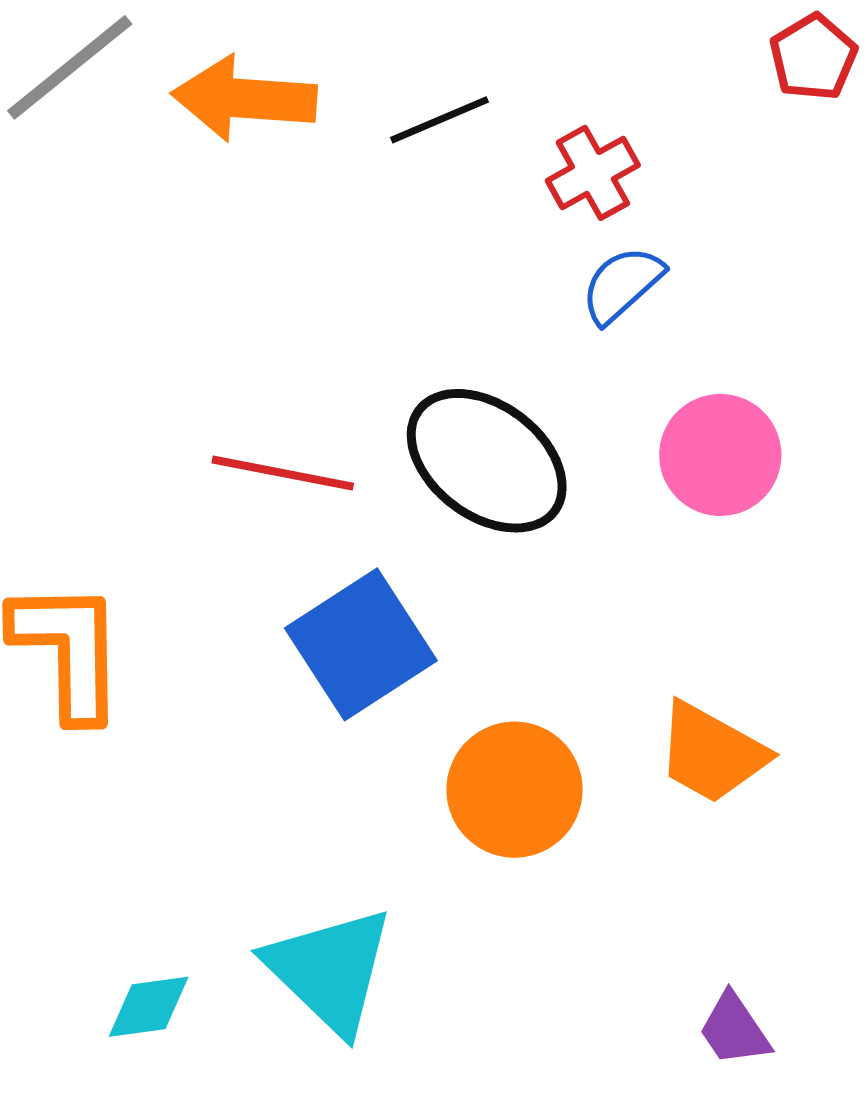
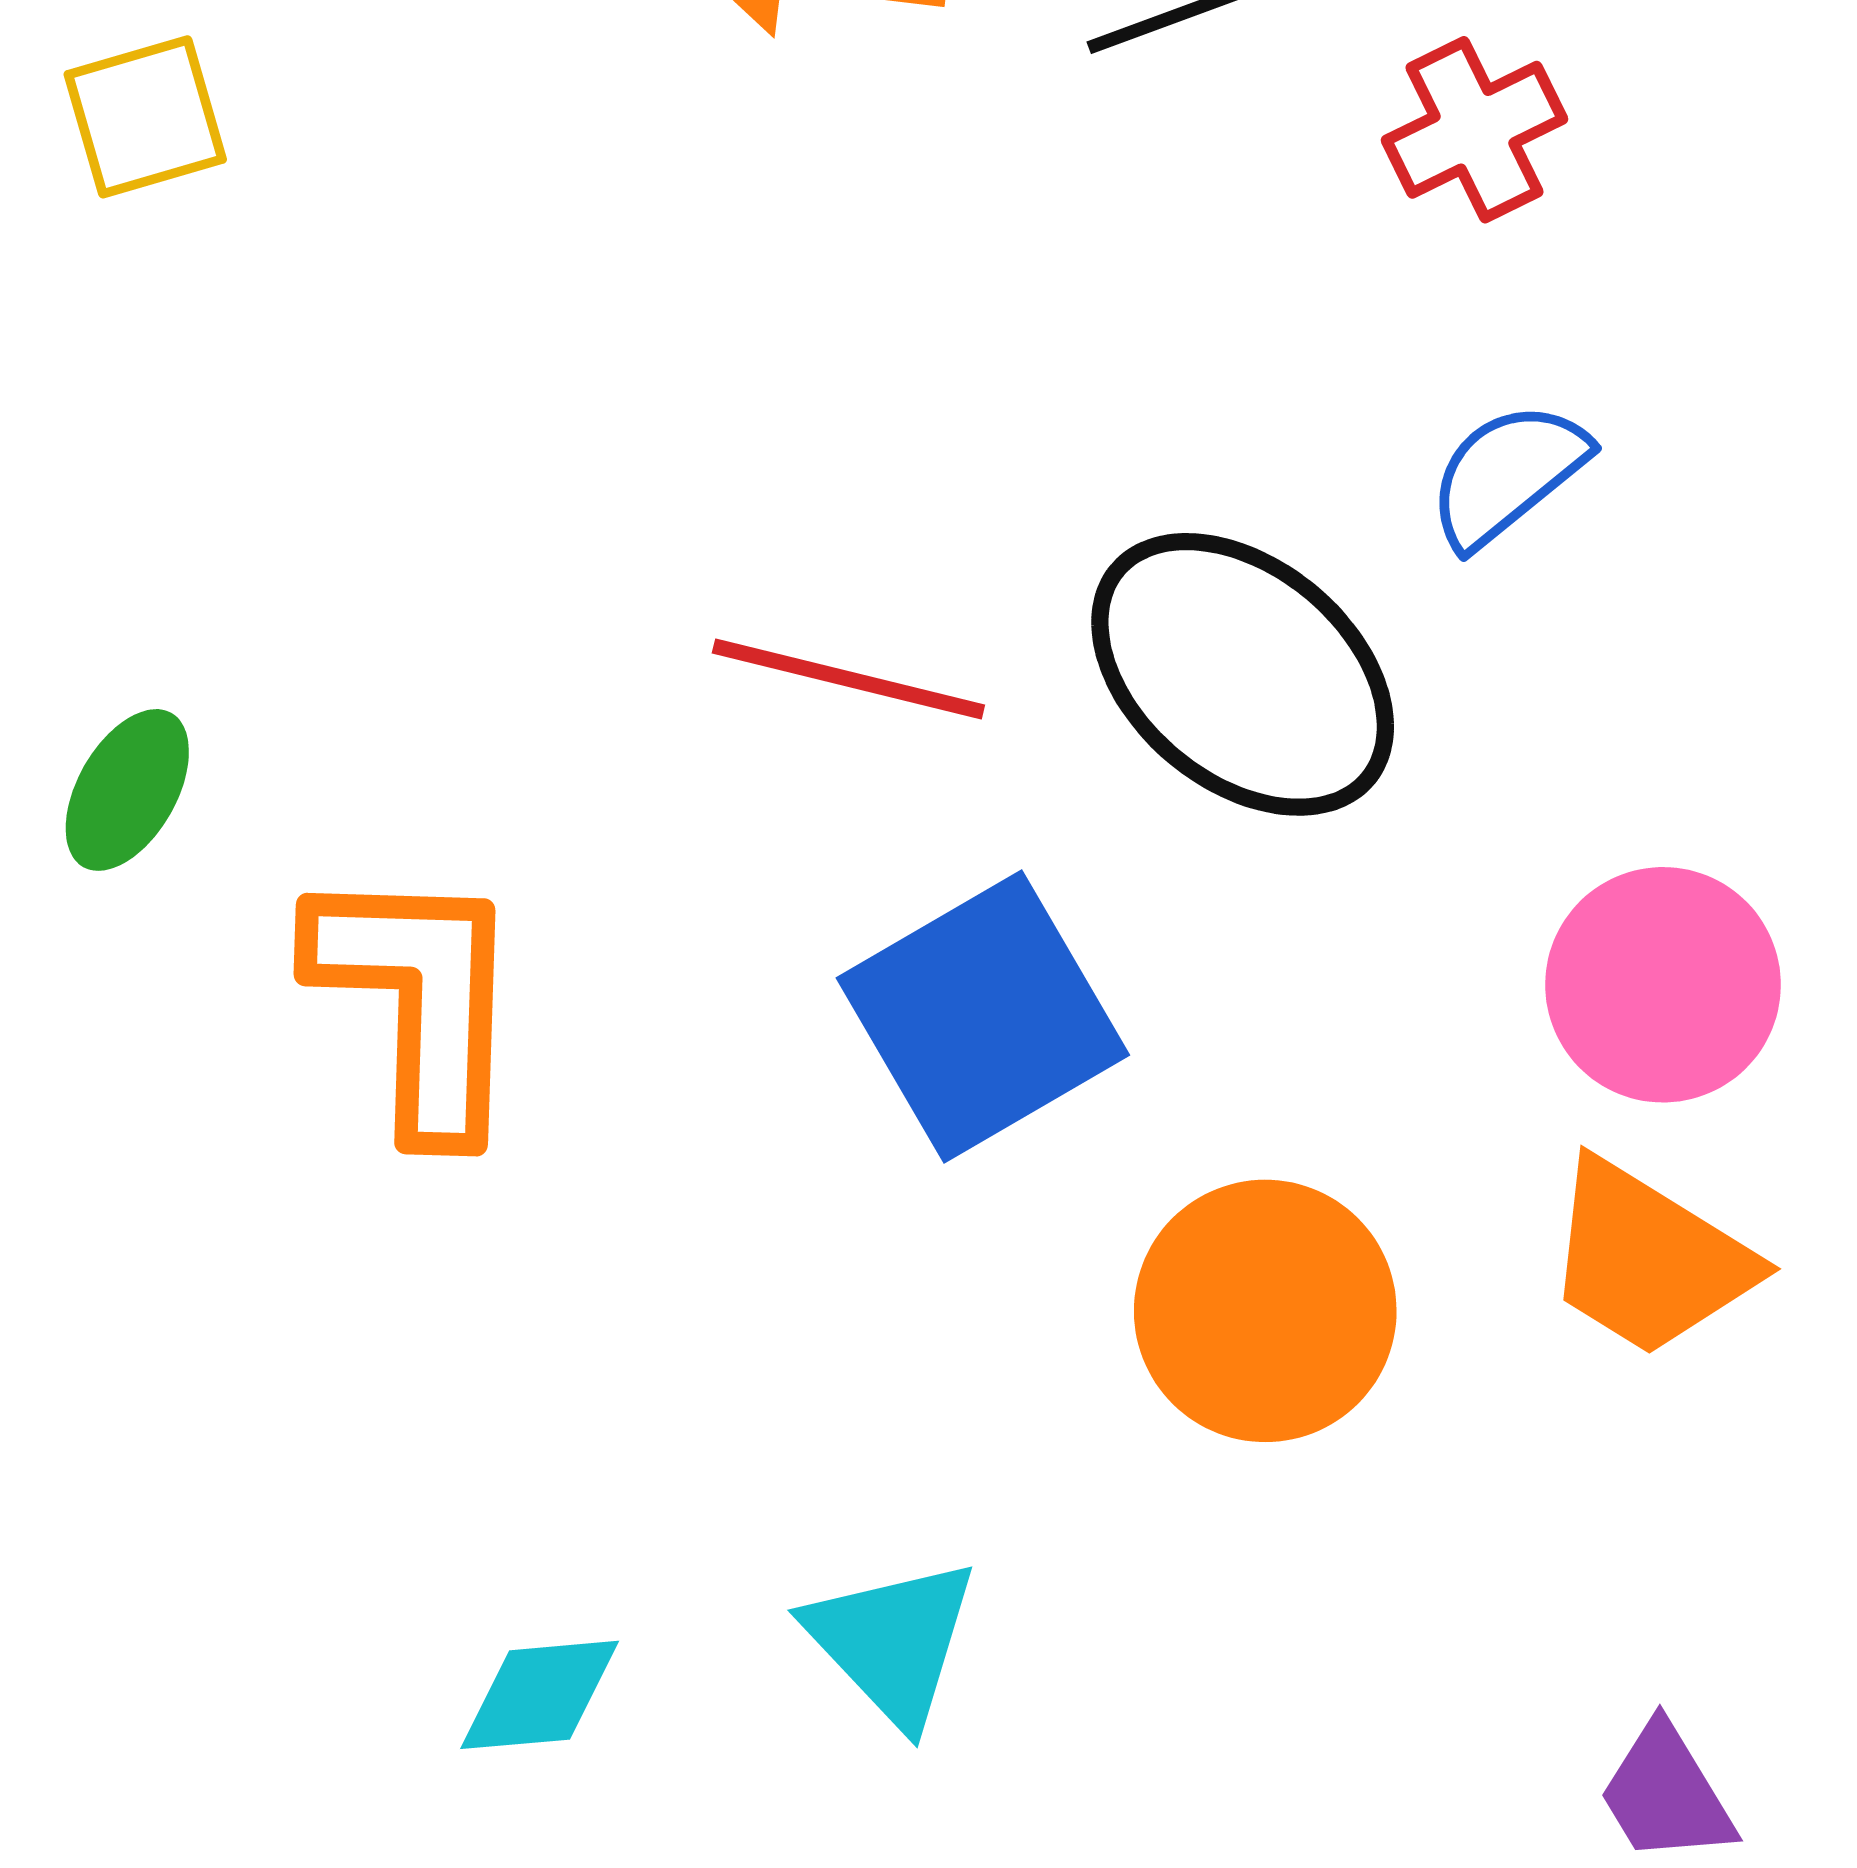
blue semicircle: (622, 285) -> (1507, 474), moved
pink circle: (720, 455) -> (1663, 985), moved
cyan triangle: (330, 970) -> (892, 1642), size x0.7

